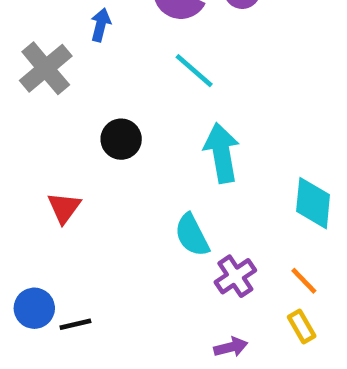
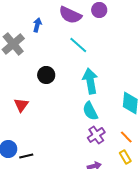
cyan semicircle: (192, 235) -> (90, 111), moved

